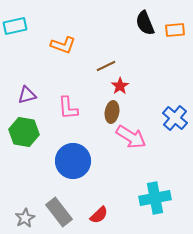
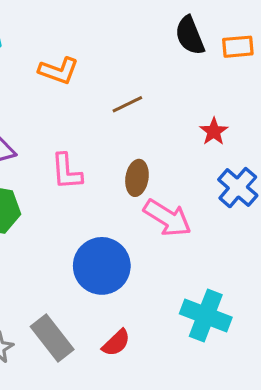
red star: (120, 86) -> (214, 132), moved
blue circle: (73, 161) -> (102, 266), moved
cyan cross: (155, 198) -> (206, 316), turned 32

